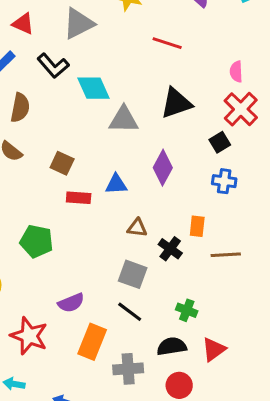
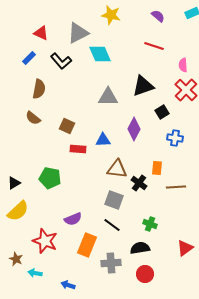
red line: (167, 43) -> (154, 46), moved
cyan diamond: (94, 88) -> (100, 54), moved
black square: (220, 142) -> (162, 112), moved
brown triangle: (137, 228) -> (117, 169), size x1.5
red triangle: (214, 349) -> (185, 248), moved

